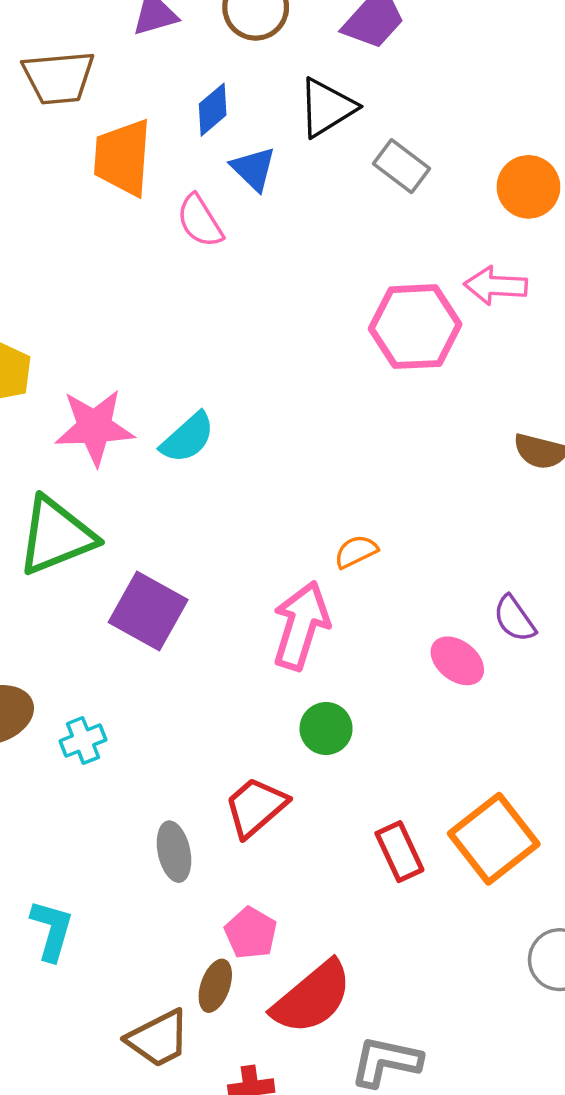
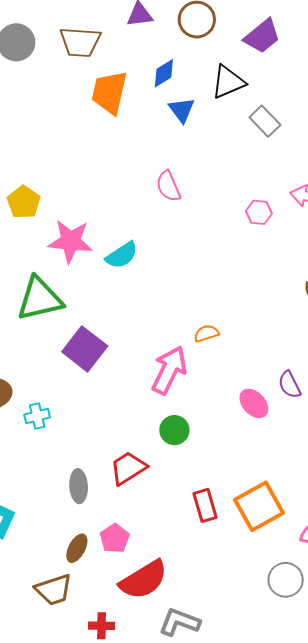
pink semicircle: (200, 221) -> (168, 186), moved
pink hexagon: (415, 327) -> (259, 212), size x0.5
brown ellipse: (215, 986) -> (77, 548), moved

